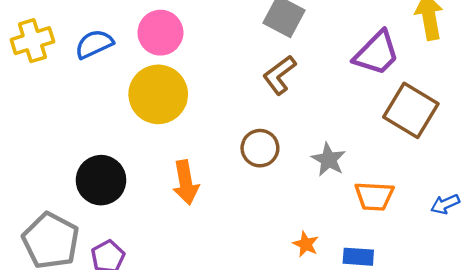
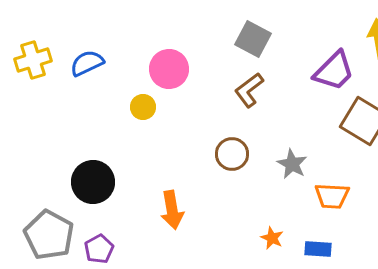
pink circle: (160, 33) -> (169, 69), moved
yellow circle: (158, 94) -> (143, 107), size x0.5
orange arrow: (186, 182) -> (172, 210), moved

